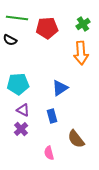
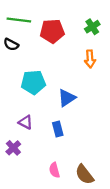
orange arrow: (81, 53) -> (90, 59), size x0.7
cyan pentagon: (18, 84) -> (33, 82), moved
purple cross: (21, 129) -> (13, 148), moved
brown semicircle: (76, 139) -> (84, 175), moved

